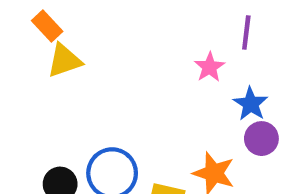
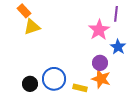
pink star: (209, 67) -> (99, 30), size x1.5
purple circle: (261, 139) -> (100, 63), moved

